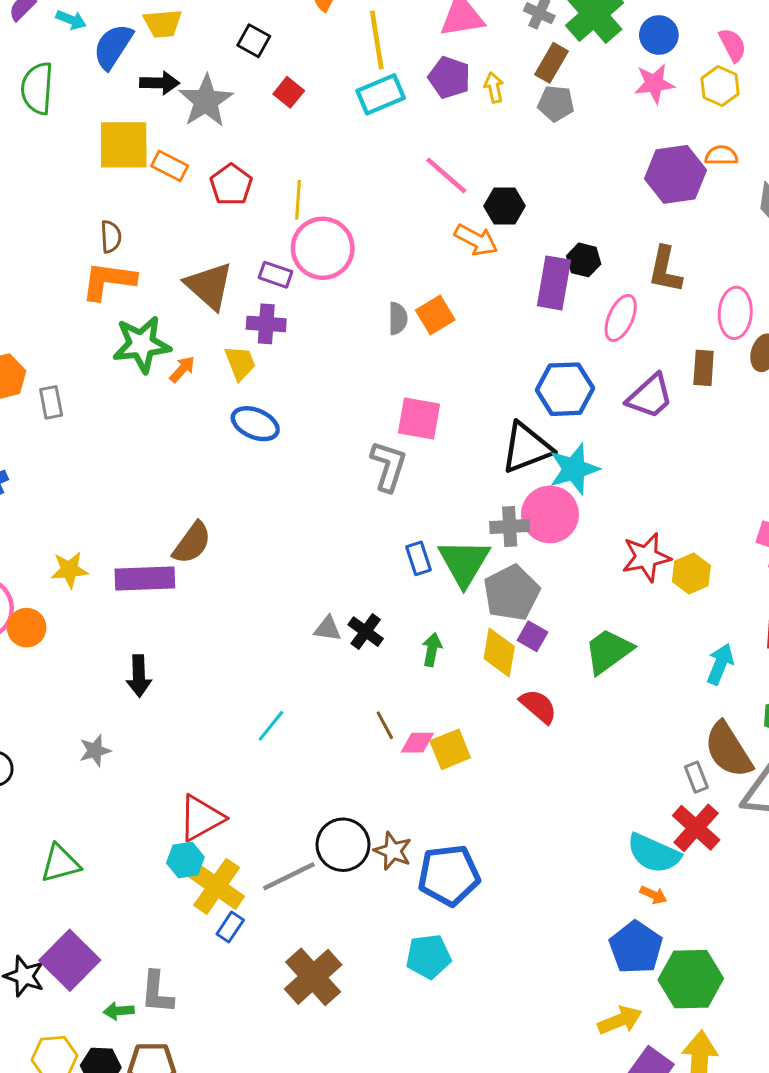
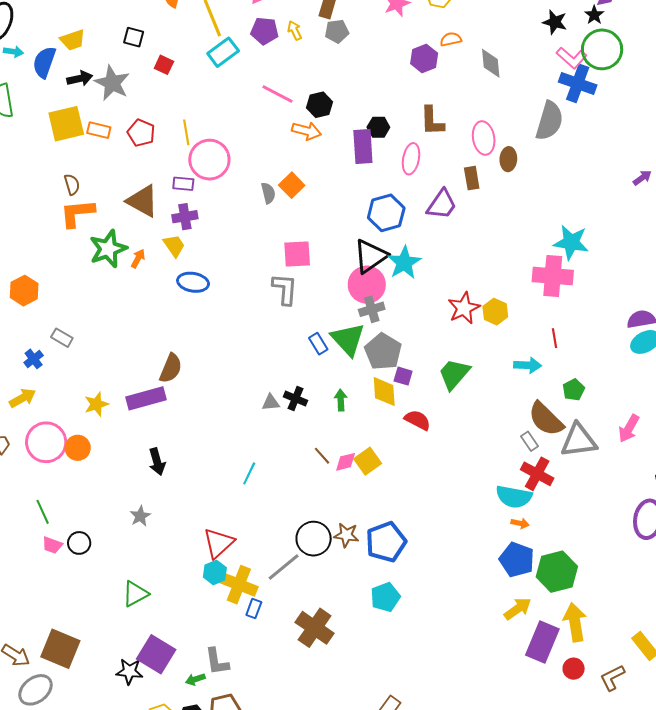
purple hexagon: (675, 174) -> (424, 58), size x0.7
gray rectangle: (51, 402) -> (62, 338), moved, turned -35
pink circle: (550, 514) -> (367, 285), moved
cyan arrow: (720, 664) -> (528, 365), turned 84

